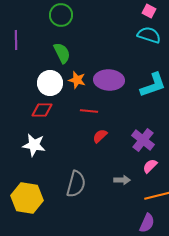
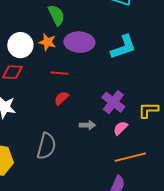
green semicircle: (62, 53) -> (56, 15), moved
red semicircle: (100, 136) -> (61, 98), moved
gray arrow: (122, 180) -> (87, 125), moved

